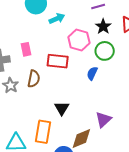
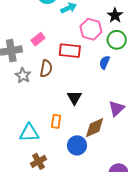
pink rectangle: (26, 49) -> (38, 39), turned 64
orange rectangle: (43, 132) -> (56, 121), size x0.6

